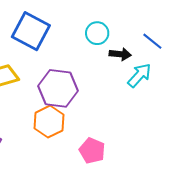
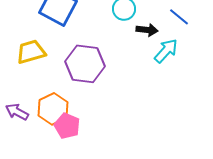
orange hexagon: (49, 122) -> (53, 109), moved
pink pentagon: (92, 151) -> (67, 126), moved

